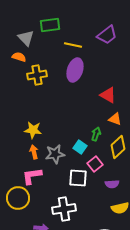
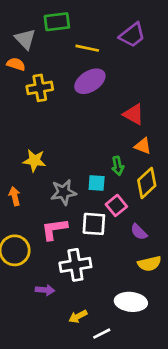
purple ellipse: (75, 70) -> (90, 81), turned 40
green arrow: (96, 134) -> (118, 166), turned 152
cyan square: (80, 147) -> (97, 183), turned -32
orange arrow: (34, 152) -> (15, 196), moved
pink L-shape: (32, 176) -> (54, 229), moved
purple semicircle: (112, 184) -> (139, 232), turned 48

